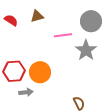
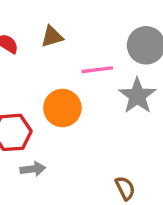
orange circle: (40, 72) -> (62, 108), moved

